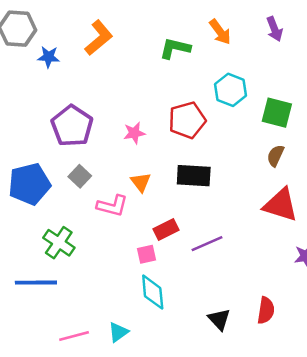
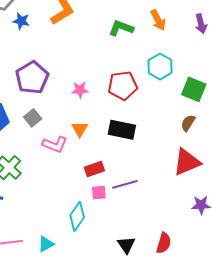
red triangle: (281, 205) -> (187, 162), turned -48
pink square: (147, 254) -> (99, 193), moved
cyan diamond: (153, 292) -> (77, 216), turned 32

